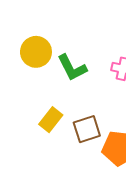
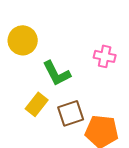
green L-shape: (72, 68) -> (57, 73), moved

